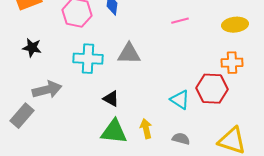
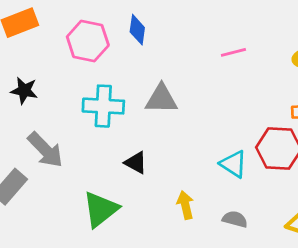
gray arrow: (47, 90) -> (45, 150), turned 60
green triangle: (114, 132) -> (101, 209), moved, turned -44

